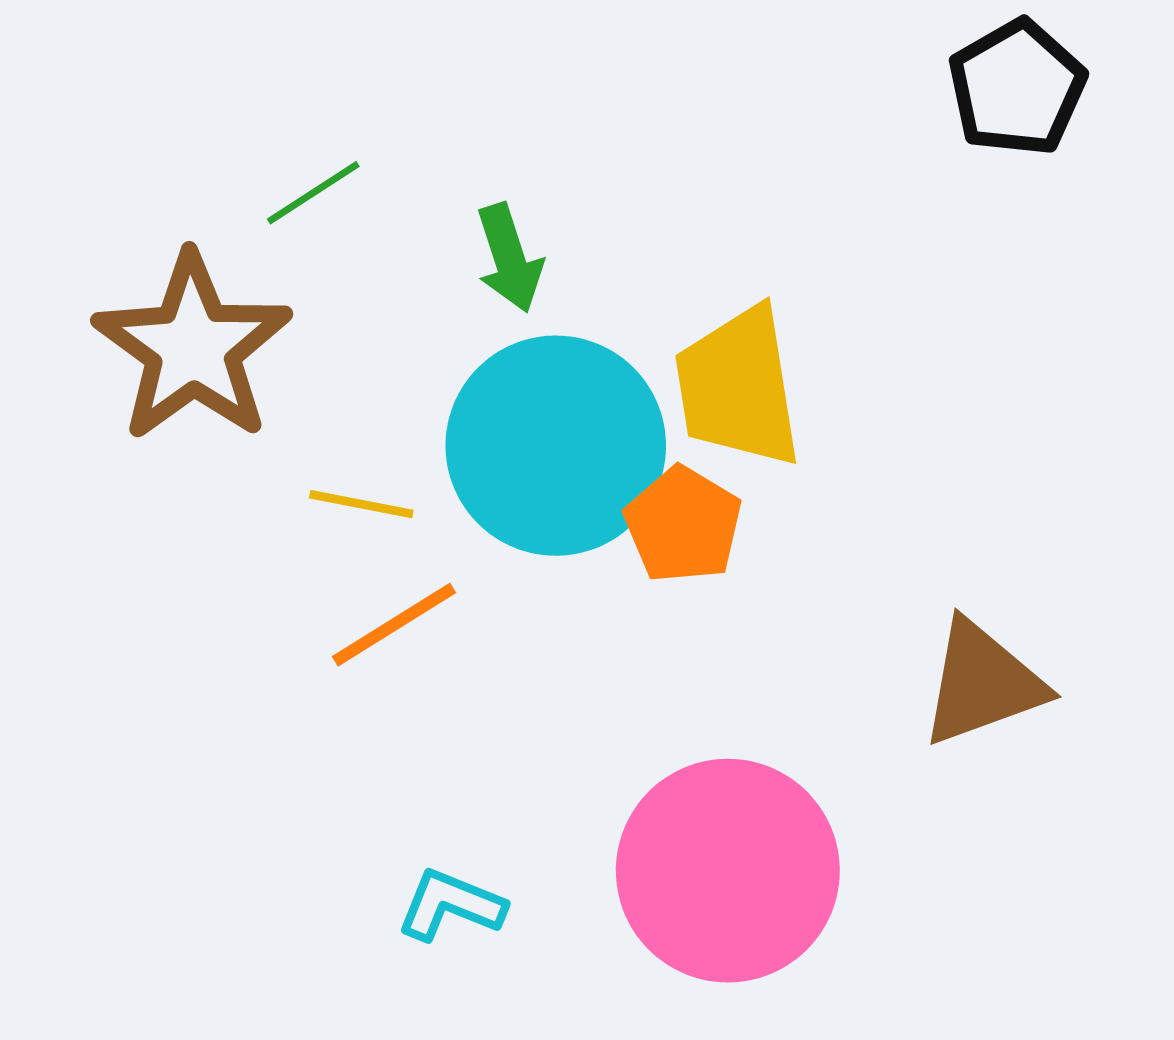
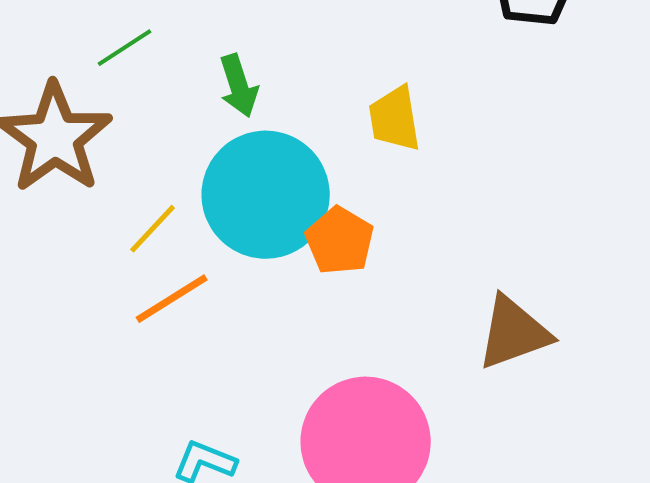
yellow trapezoid: (738, 387) -> (395, 119), moved, size x0.7
yellow line: (361, 504) -> (153, 229), turned -58

